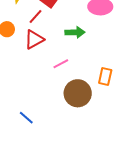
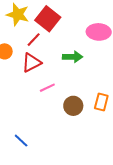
pink line: (61, 64) -> (47, 88), moved
brown circle: (78, 93) -> (73, 106), moved, size x0.7

